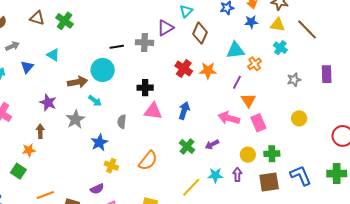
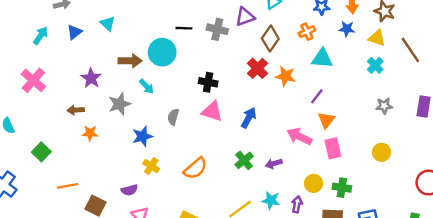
brown diamond: (200, 33) -> (270, 39), moved
orange cross: (255, 64) -> (307, 32), moved
brown arrow: (40, 131) -> (76, 110), turned -104
orange star: (29, 150) -> (90, 133), moved

